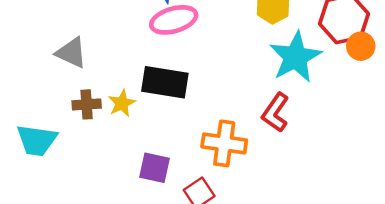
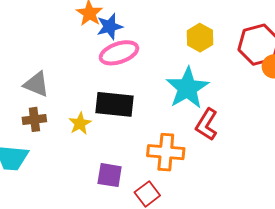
cyan star: (295, 57) -> (187, 88), moved
brown cross: (87, 104) -> (34, 119), moved

